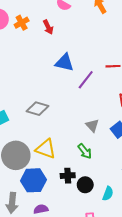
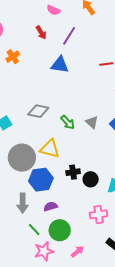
orange cross: (22, 23) -> (13, 57), moved
purple line: (86, 80) -> (69, 36), moved
green arrow: (85, 151) -> (68, 122), moved

